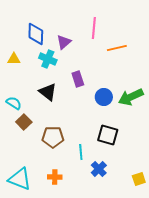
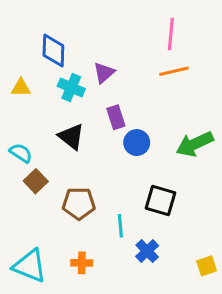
pink line: (94, 28) -> (171, 34), moved
purple triangle: (64, 42) -> (104, 73), moved
blue circle: (104, 97) -> (137, 143), moved

